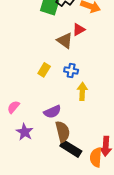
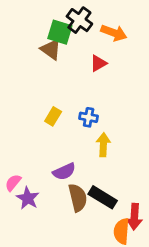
brown triangle: (65, 41) -> (51, 49), moved
pink semicircle: (13, 107) -> (13, 183), moved
black rectangle: (71, 149) -> (103, 197), moved

